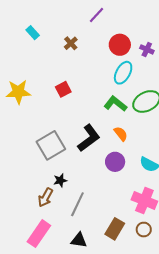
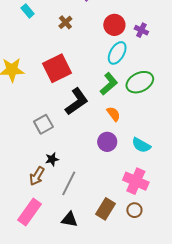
red square: (63, 89) -> (57, 68), size x1.8
green L-shape: (115, 104) -> (109, 84), turned 100
black L-shape: (89, 138) -> (77, 102), moved
gray square: (51, 145) -> (43, 124), size x0.7

